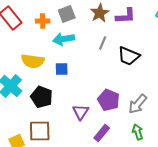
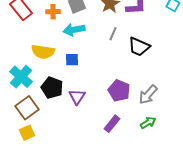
purple triangle: (81, 112) -> (77, 97), moved
brown square: (40, 131) -> (27, 108), moved, turned -35
green arrow: (138, 132) -> (148, 123), turned 77

